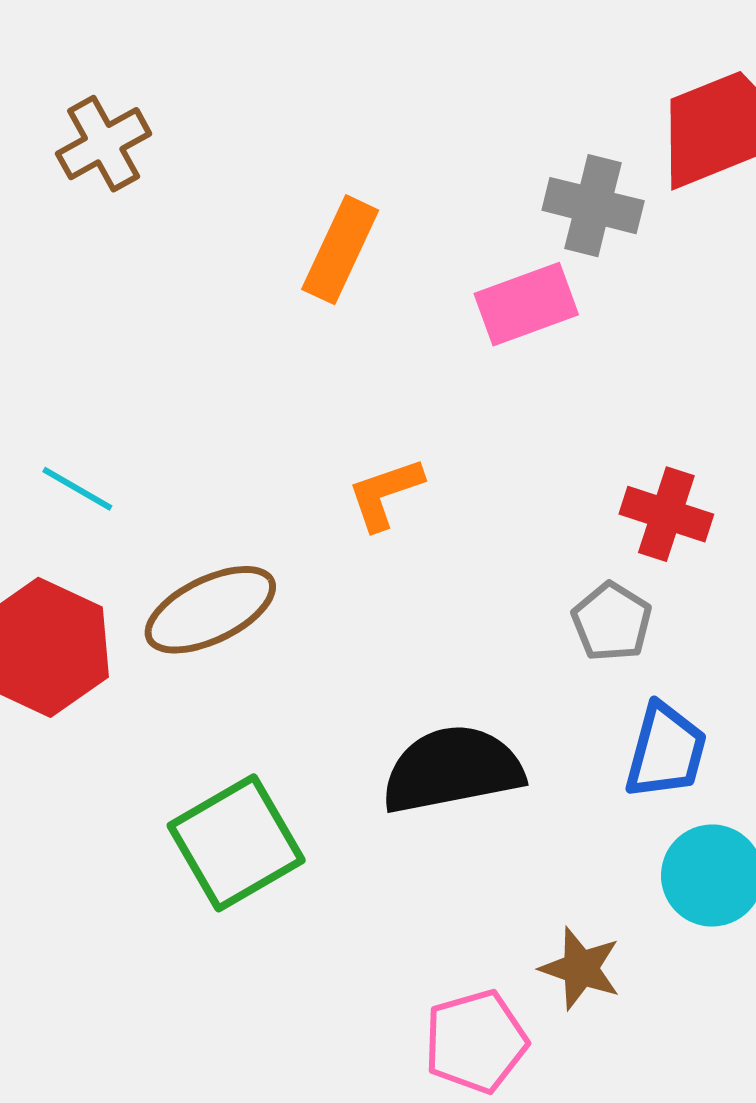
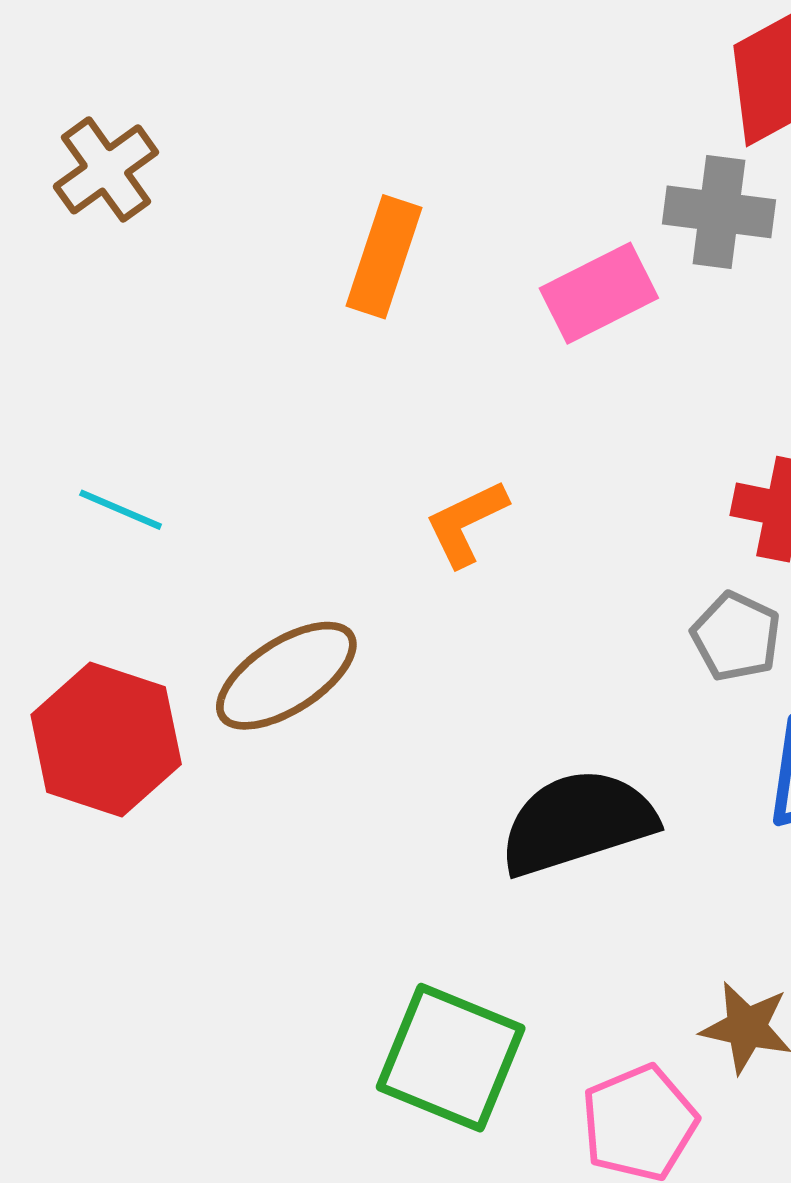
gray cross: (593, 206) -> (719, 212), moved
cyan line: (77, 489) -> (121, 510), moved
green square: (236, 843) -> (451, 1058), moved, turned -31

